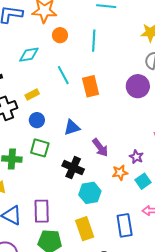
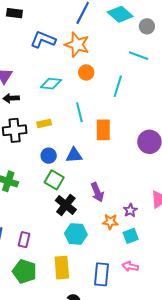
blue circle: (37, 120) -> (49, 156), moved
blue triangle: (72, 127) -> (74, 155), moved
green square: (40, 148) -> (54, 180), moved
purple rectangle: (42, 211) -> (24, 240), size x0.7

